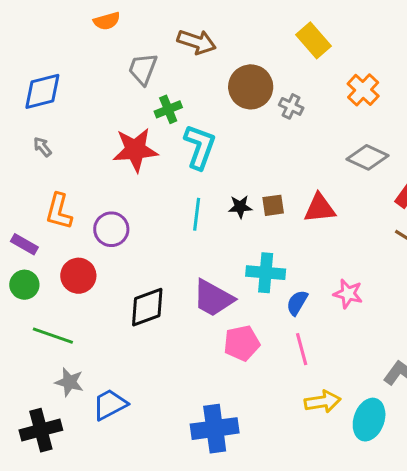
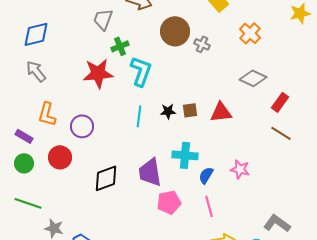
gray arrow: (42, 147) -> (36, 71), size x1.6
purple trapezoid: (213, 298) -> (150, 172), turned 52
green line: (53, 336) -> (28, 203), moved

